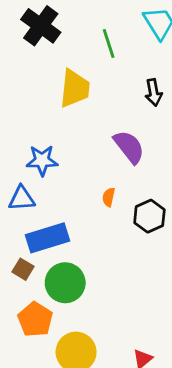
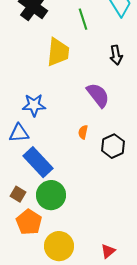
blue rectangle: (47, 238) -> (38, 162), turned 64
brown square: (23, 269) -> (18, 194), moved

